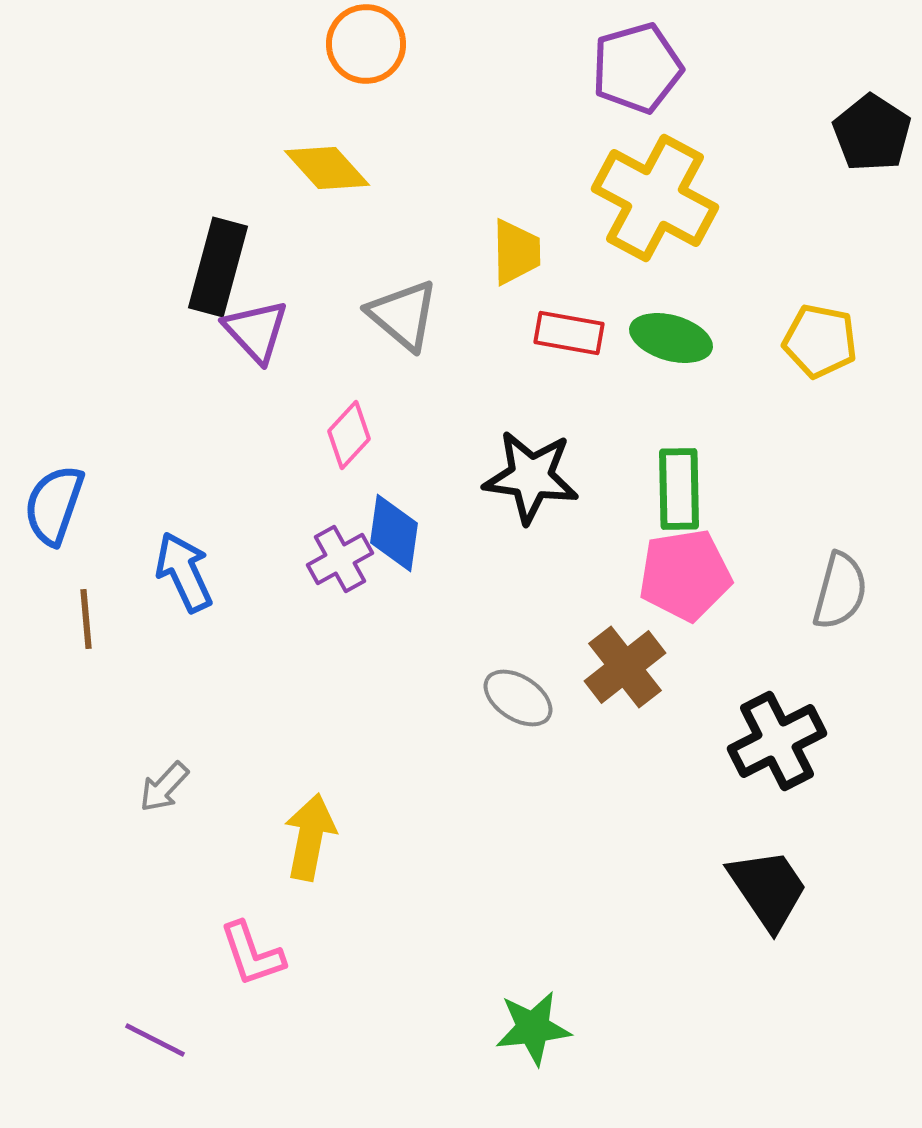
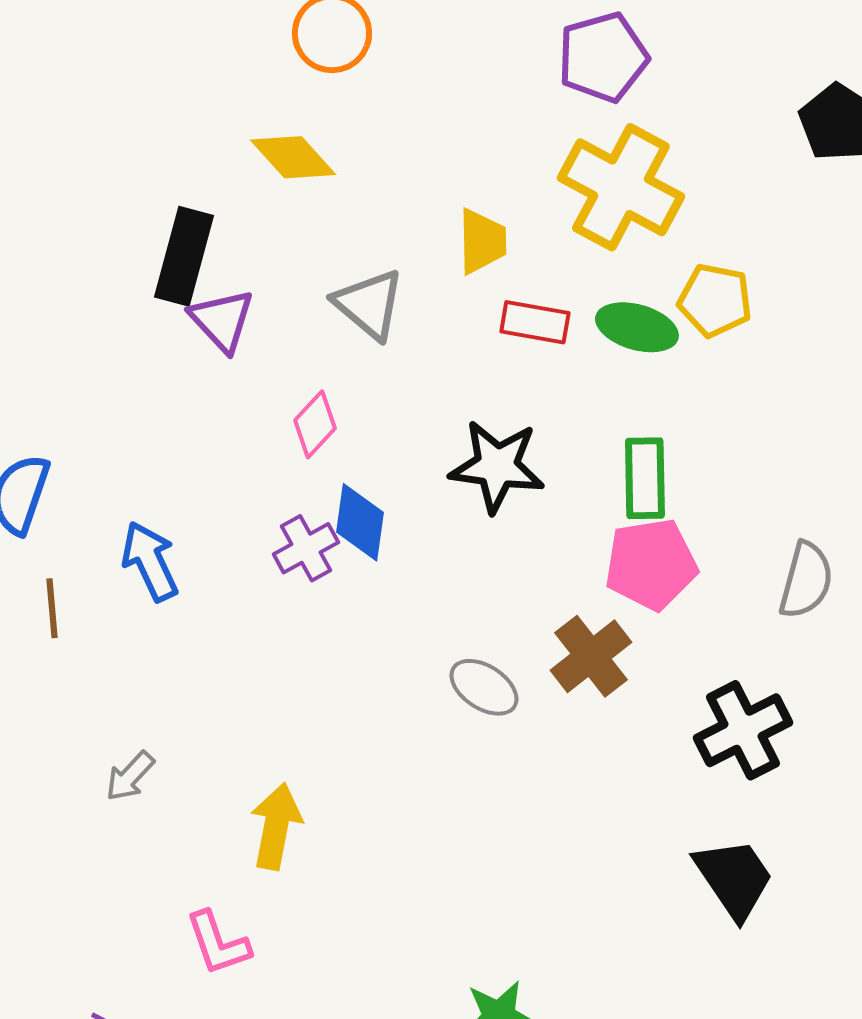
yellow pentagon: (820, 341) -> (715, 300), moved

